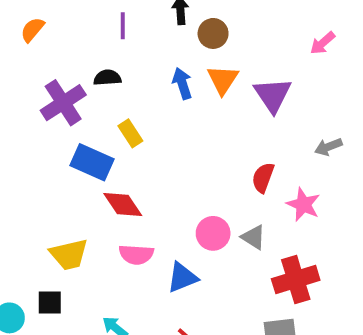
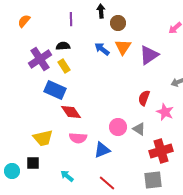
blue arrow: (182, 83) -> (102, 49), turned -35
purple triangle: (273, 95) -> (149, 55), turned 30
yellow rectangle: (130, 133) -> (64, 66), moved

